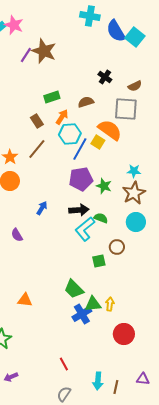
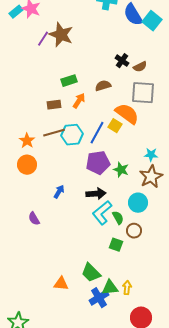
brown semicircle: (135, 86) -> (140, 67), moved
brown rectangle: (37, 121) -> (54, 105), turned -64
cyan hexagon: (70, 134) -> (72, 135), moved
brown line: (37, 149) -> (54, 133), turned 35
green semicircle: (101, 218) -> (118, 218), moved, turned 40
cyan circle: (136, 222) -> (138, 203), moved
green square: (99, 261) -> (116, 245), turned 32
orange triangle: (25, 300) -> (61, 284), moved

